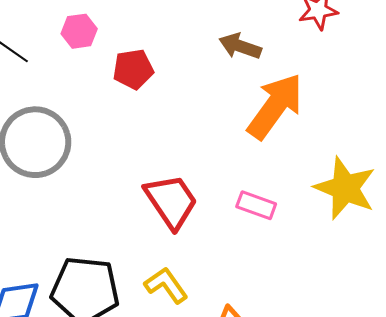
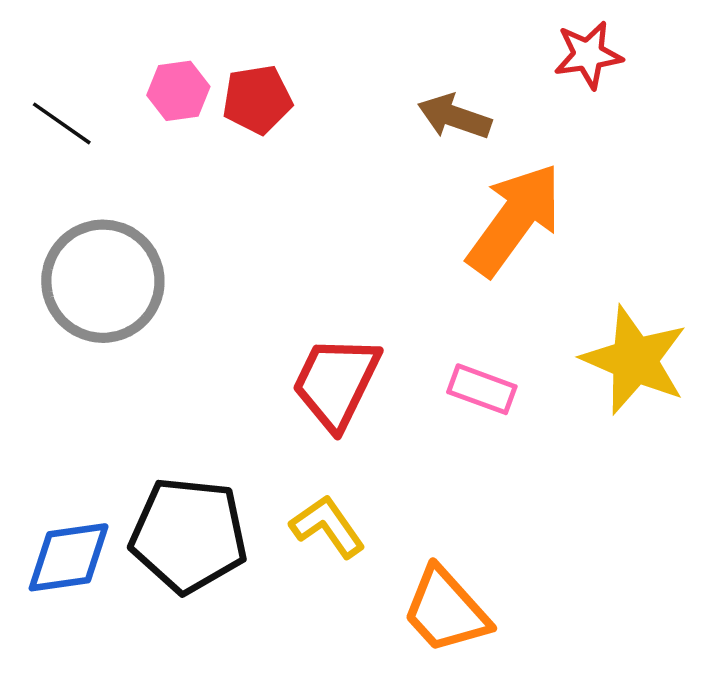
red pentagon: (133, 69) -> (257, 99), moved
red trapezoid: (171, 201) -> (336, 382), turned -120

